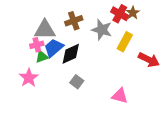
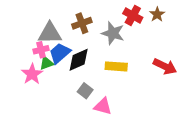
brown star: (133, 13) -> (157, 14), moved
yellow rectangle: (125, 42) -> (116, 66), moved, turned 66
pink star: (29, 78) -> (32, 74), moved
pink triangle: (120, 96) -> (103, 106), moved

